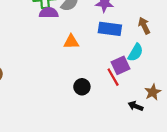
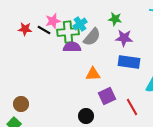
purple square: (121, 65) -> (107, 96), moved
black circle: (82, 87) -> (86, 116), moved

